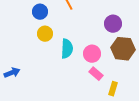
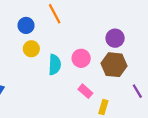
purple circle: (113, 24) -> (115, 38), moved
pink circle: (92, 54) -> (81, 58), moved

